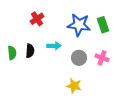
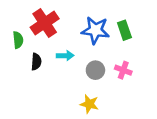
red cross: (37, 19) -> (45, 23), size x1.6
green semicircle: (12, 53) -> (18, 40), moved

